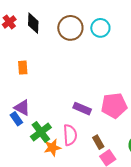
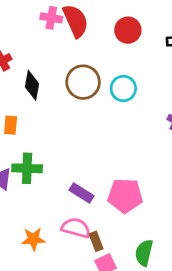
black diamond: (33, 23) -> (32, 85), moved
green cross: (41, 132) -> (27, 168), moved, turned 30
pink semicircle: (70, 135) -> (76, 228), moved, turned -80

